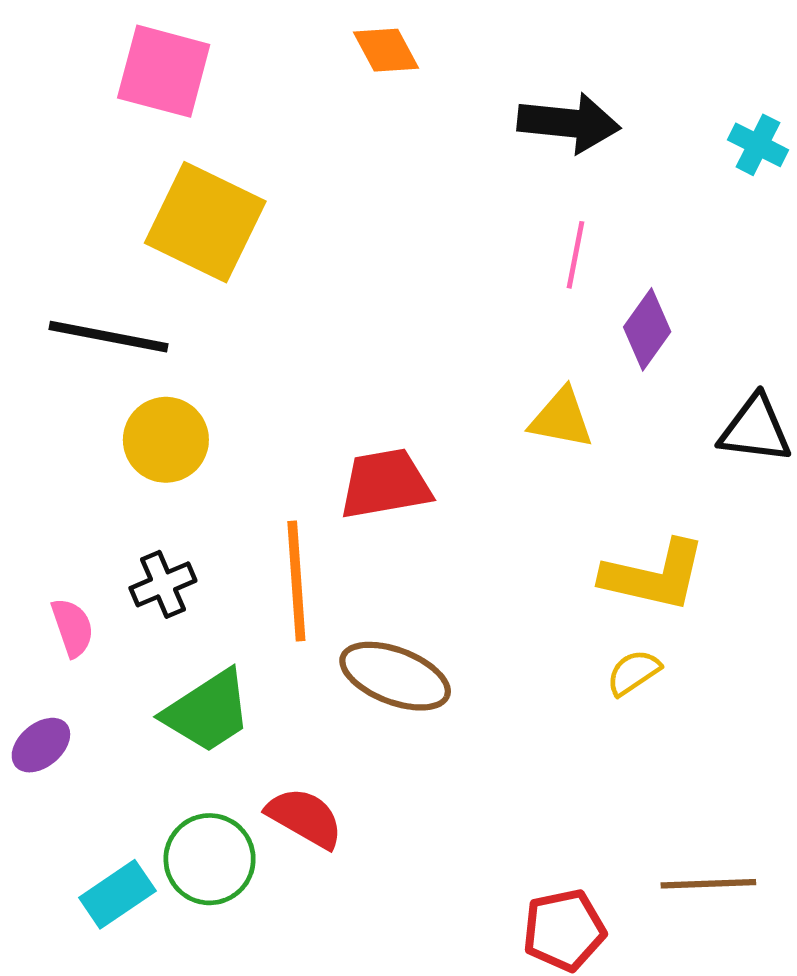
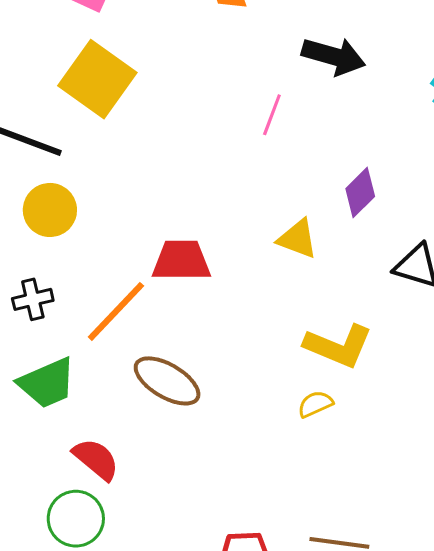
pink line: (575, 255) -> (272, 115), moved
orange line: (296, 581) -> (116, 311), turned 38
green circle: (210, 859) -> (76, 519), moved

